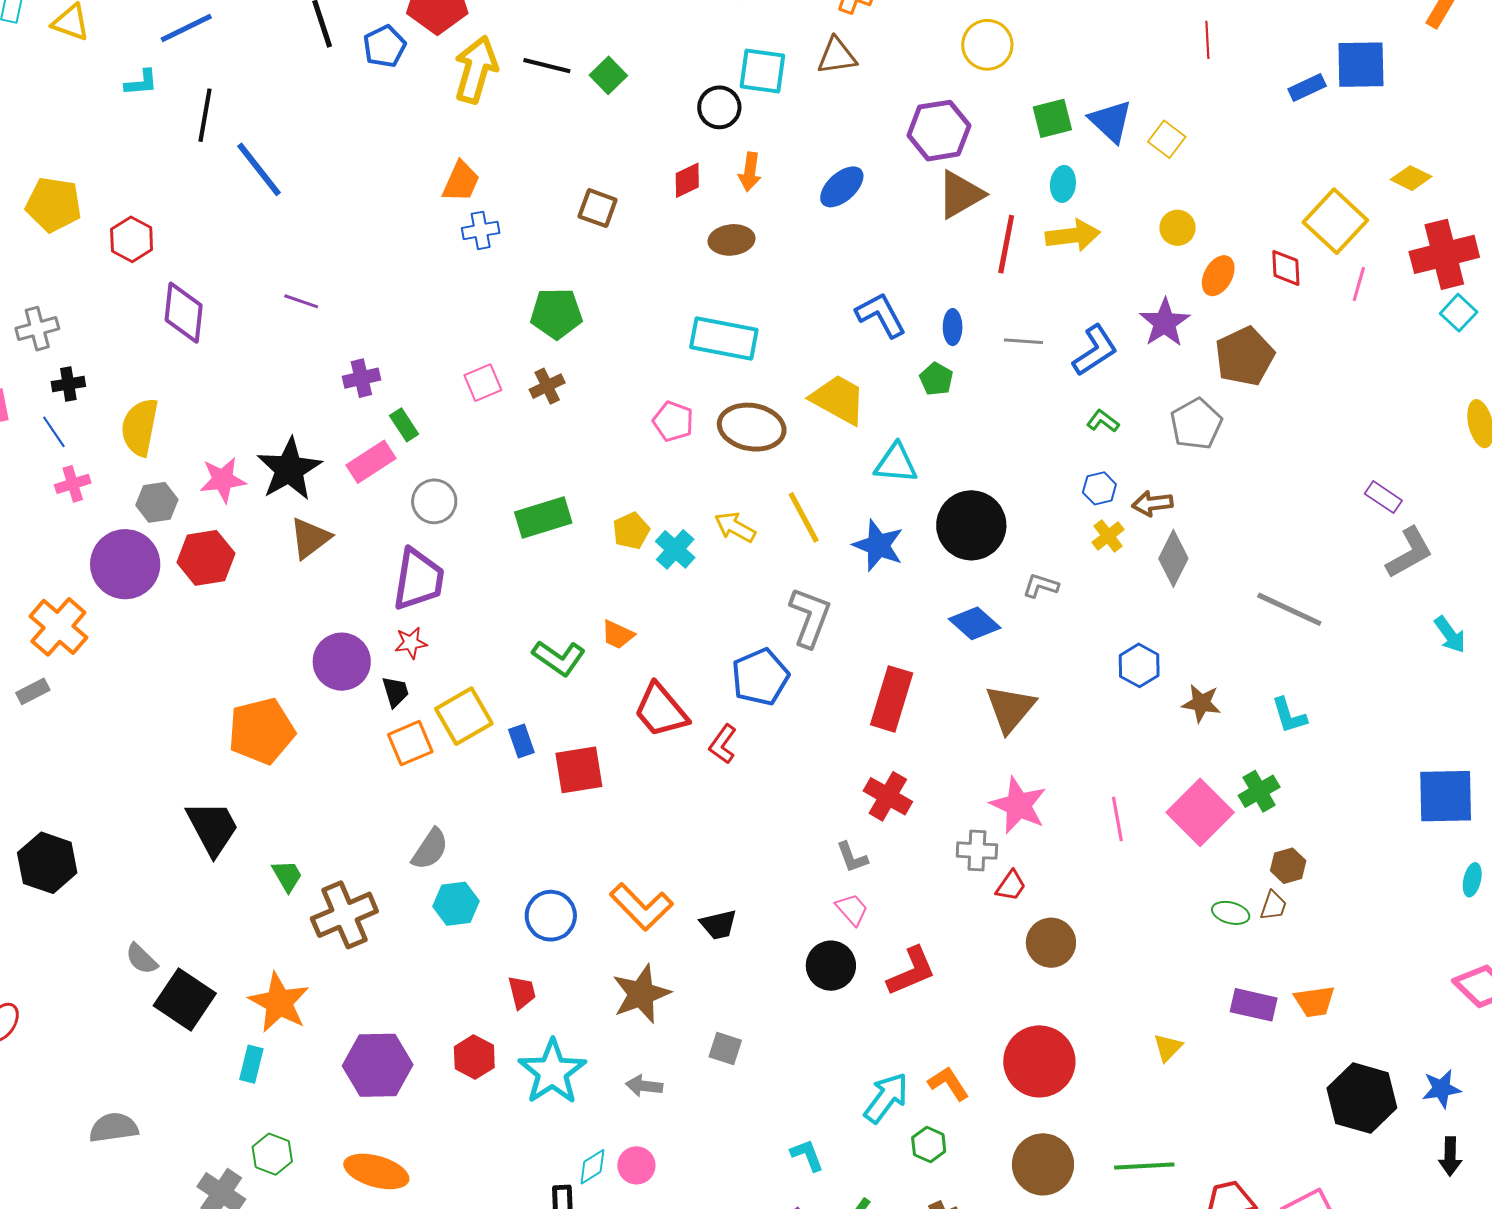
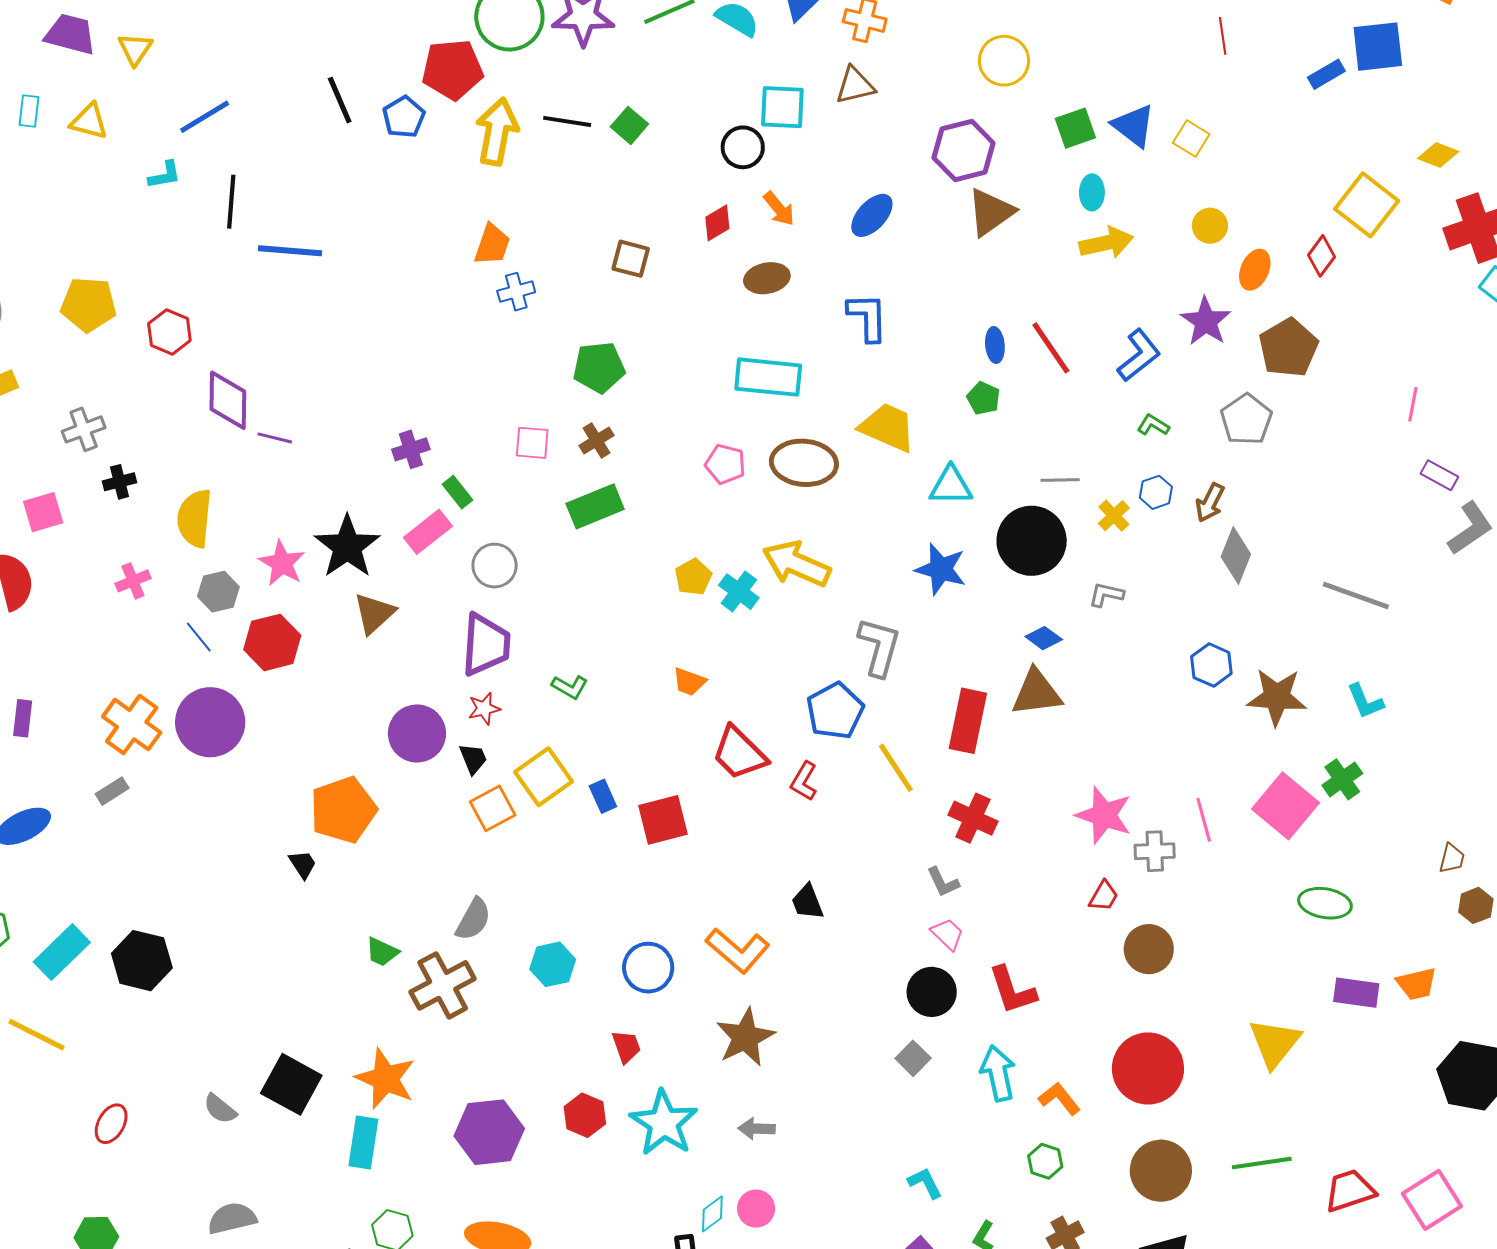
blue line: (259, 169) -> (290, 251), turned -42
orange arrow: (750, 172) -> (779, 209), turned -42
red line: (1006, 244) -> (1051, 348), moved, turned -40
red diamond: (1286, 268) -> (1321, 256), turned 45
pink line: (1359, 284) -> (1413, 404), moved
purple line: (301, 301) -> (275, 438), moved
blue L-shape: (881, 315) -> (868, 317), moved, turned 32
gray line: (1023, 341) -> (1060, 480), moved
pink square: (483, 383) -> (532, 443), turned 33
blue line: (54, 432) -> (199, 637), moved
pink star: (223, 480) -> (282, 563), turned -30
brown arrow: (1152, 504) -> (1210, 503), turned -51
green rectangle: (543, 517) -> (595, 506), moved
yellow line: (804, 517) -> (896, 768), moved
yellow arrow: (735, 527) -> (796, 564), size x1.6
yellow cross: (1108, 536) -> (1114, 516), moved
purple circle: (125, 564) -> (210, 722), moved
blue diamond: (975, 623) -> (1044, 638), size x0.7
green L-shape: (559, 658) -> (570, 687), moved, size x0.7
brown star: (1201, 703) -> (1277, 697), size x1.5
brown triangle: (1010, 709) -> (1037, 693), moved, turned 48
black trapezoid: (213, 828) -> (303, 864), moved, size x0.5
gray semicircle: (430, 849) -> (473, 919), moved
gray cross: (977, 851) -> (1155, 851), moved
brown hexagon: (1288, 866) -> (1476, 905), moved
green trapezoid: (287, 876) -> (382, 952), turned 150
brown trapezoid: (1273, 906) -> (1452, 858), moved
green ellipse: (1231, 913) -> (1325, 903), size x1.4
black trapezoid: (719, 925) -> (807, 902), moved, turned 87
gray semicircle: (142, 959) -> (220, 1109), moved
red L-shape: (911, 971) -> (1012, 990), turned 100
yellow triangle: (1168, 1047) -> (1275, 1043), size x1.8
gray square: (725, 1048) -> (913, 1058), moved, turned 32
cyan rectangle: (251, 1064) -> (363, 1143), size x1.4
cyan arrow: (886, 1098) -> (998, 1073), moved, turned -44

